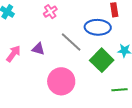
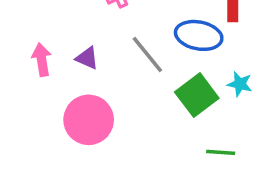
pink arrow: (13, 54) -> (42, 60), turned -54
pink circle: (61, 81) -> (89, 120), moved

